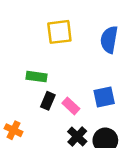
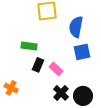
blue semicircle: (109, 40) -> (76, 27), moved
blue square: (104, 97) -> (82, 52), moved

